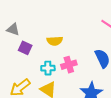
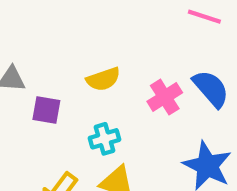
pink cross: (69, 65) -> (165, 97), moved

